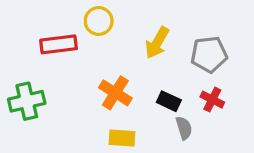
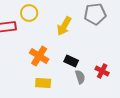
gray pentagon: (209, 54) -> (95, 14), moved
red cross: (212, 100) -> (102, 71), moved

